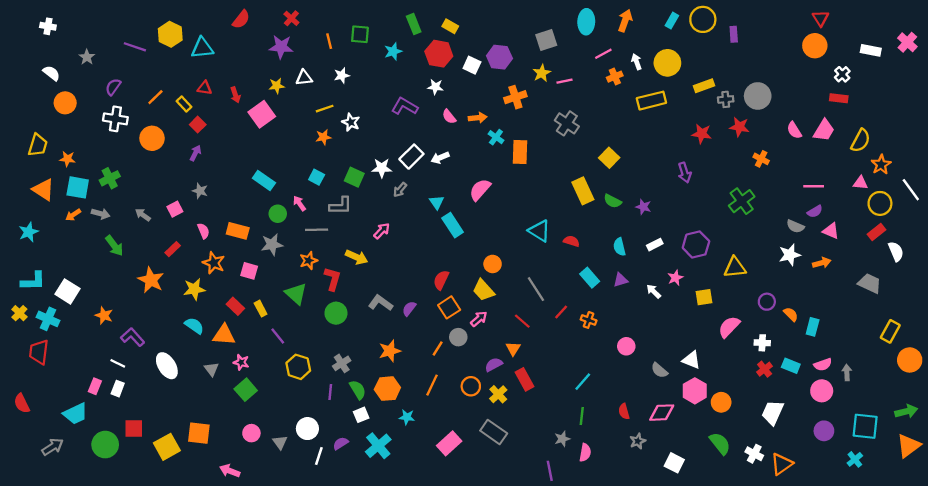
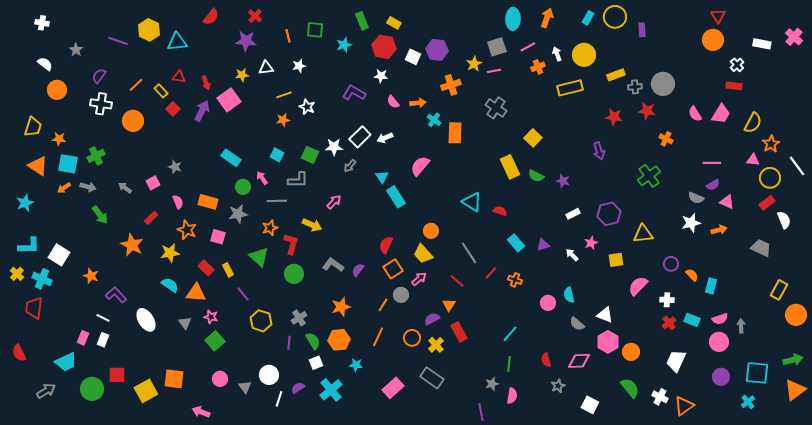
gray square: (546, 40) -> (497, 47), moved
purple arrow: (195, 153) -> (202, 111), moved, size x1.5
cyan semicircle: (619, 247) -> (569, 295), moved

